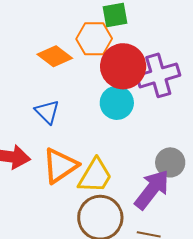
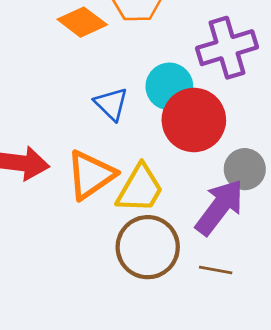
red circle: (123, 66) -> (194, 120), moved
blue triangle: (47, 112) -> (111, 104), moved

